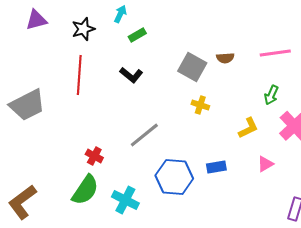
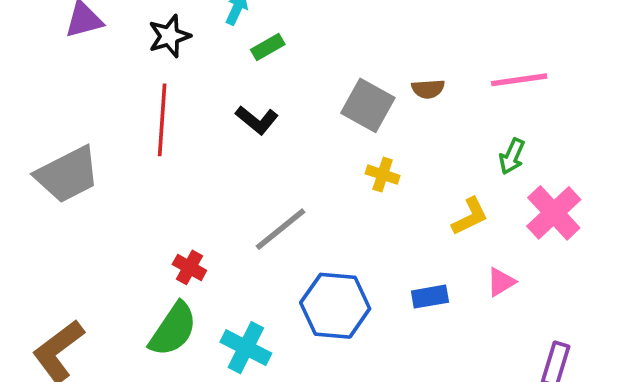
blue rectangle: (216, 167) -> (430, 297), moved

